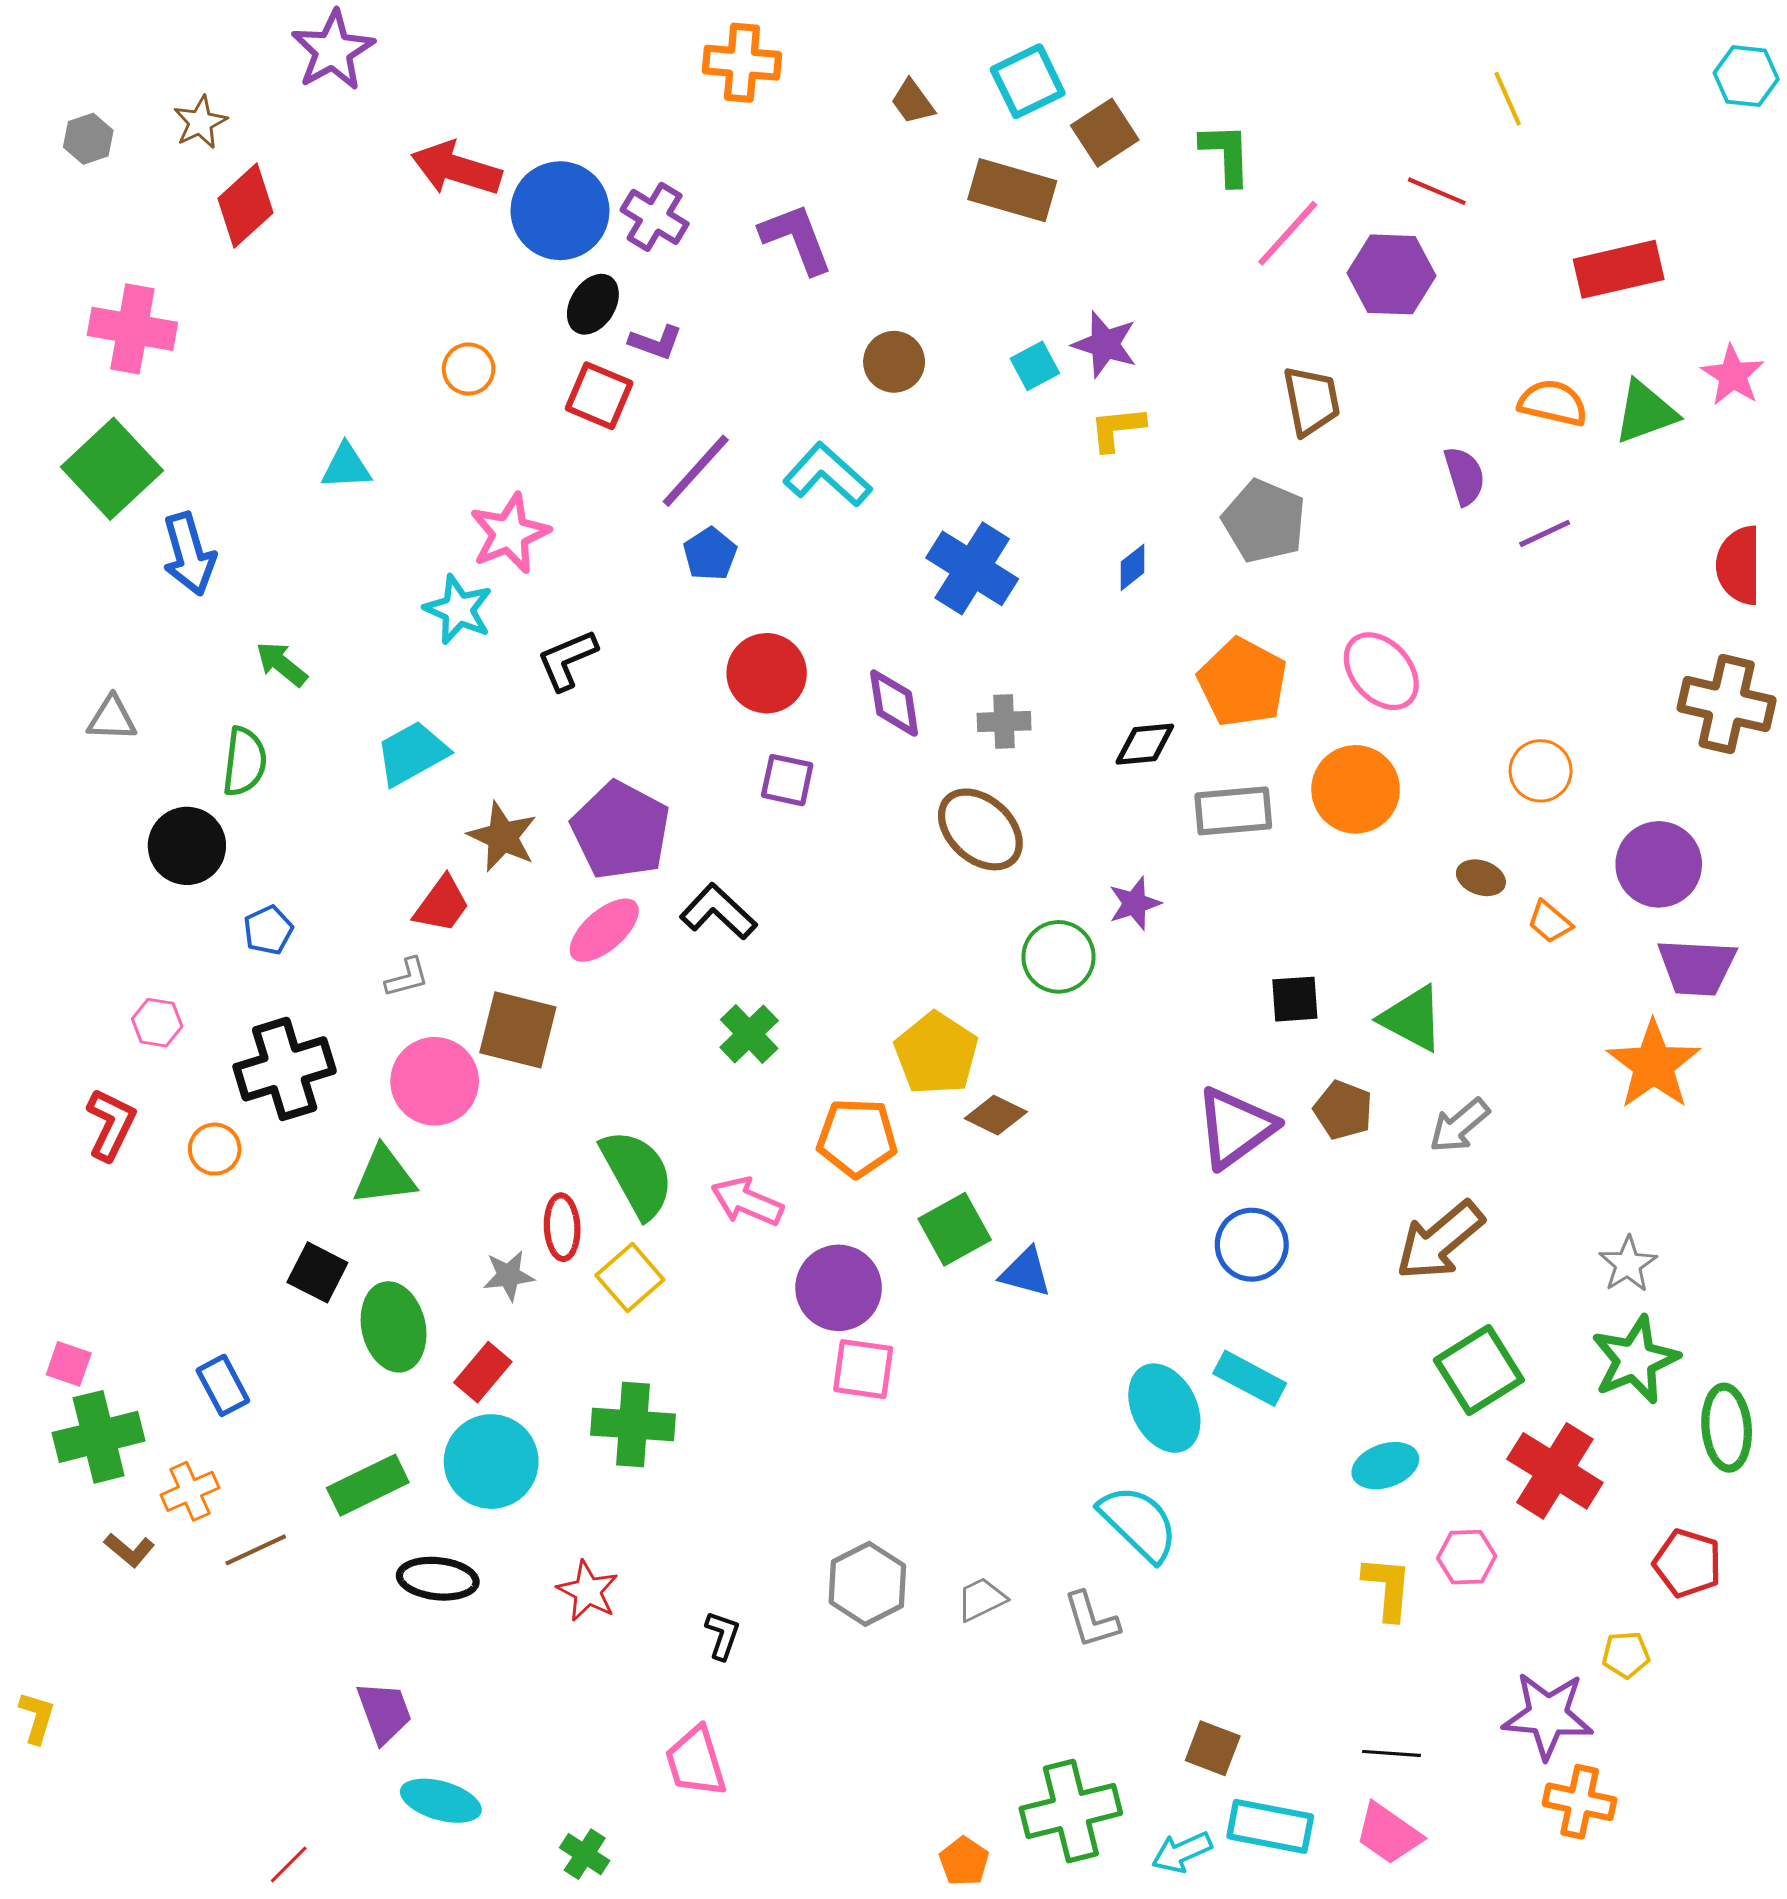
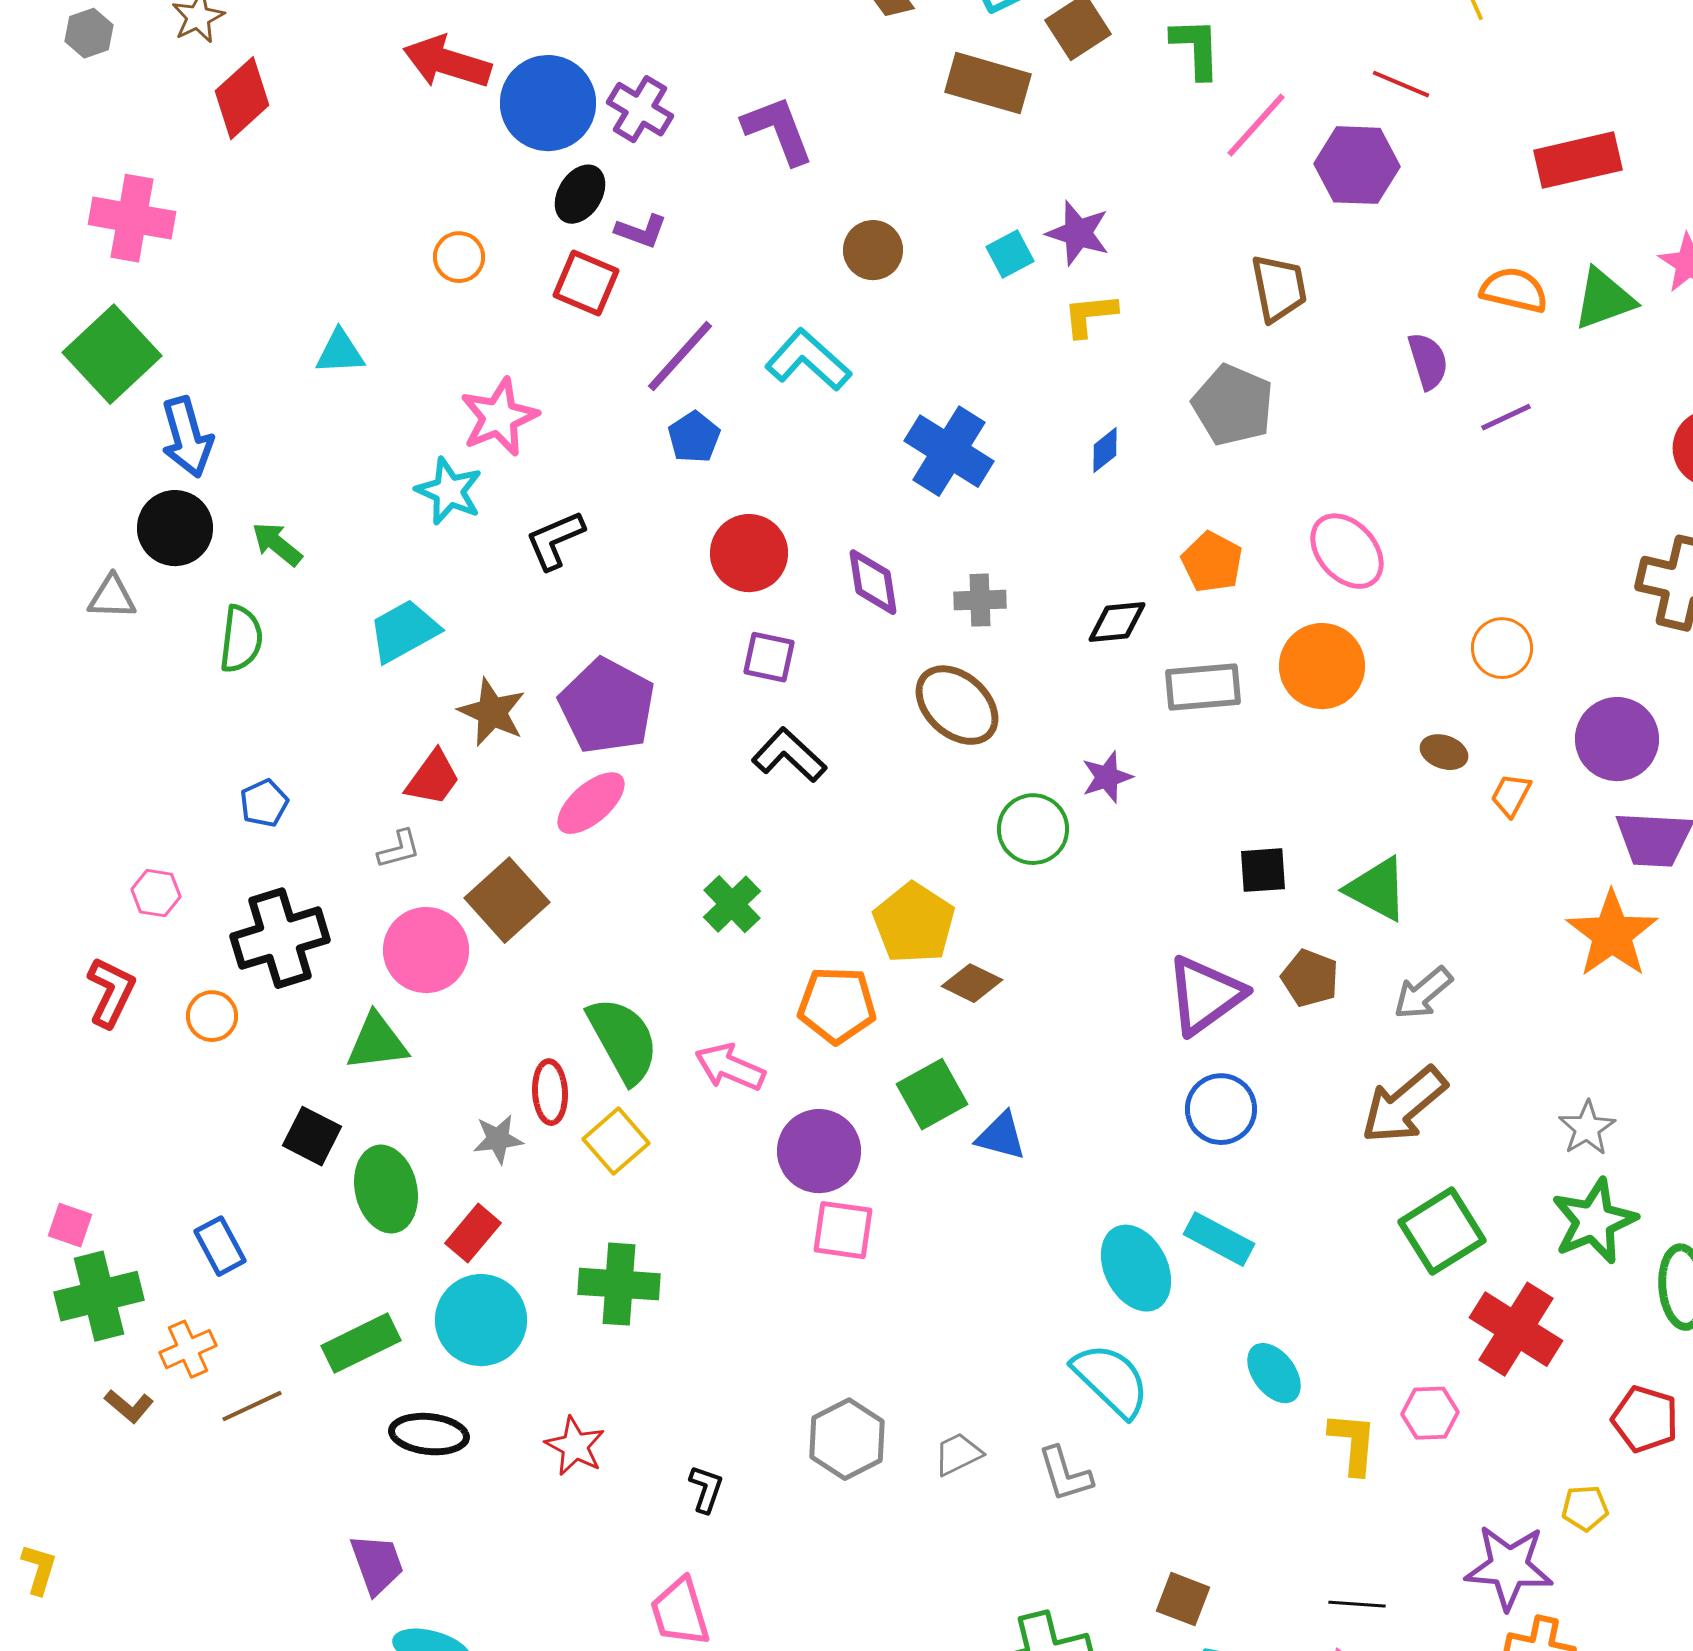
orange pentagon: (1242, 682) -> (1212, 562), size x0.7
black circle: (187, 846) -> (175, 528), moved
black L-shape: (718, 912) -> (789, 755), moved
orange trapezoid: (1550, 922) -> (1511, 795), turned 78
brown square: (518, 1030) -> (507, 900), turned 34
cyan ellipse: (1385, 1466) -> (1274, 1373), moved, turned 72

